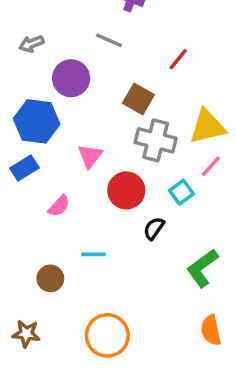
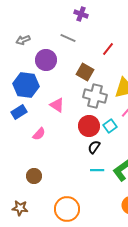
pink triangle: (90, 156) -> (57, 105), turned -35
red circle: (126, 190) -> (89, 126), moved
cyan line: (94, 254) -> (97, 170), moved

